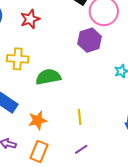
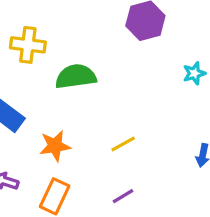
yellow line: (80, 117) -> (123, 144), turned 63

